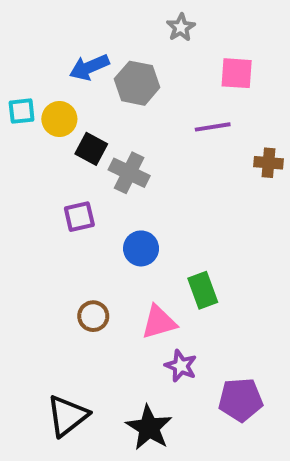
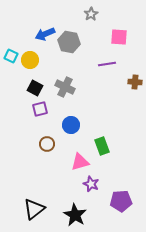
cyan square: (22, 111) -> (11, 56), turned 32
black square: (91, 149) -> (35, 88), moved
brown circle: (93, 316) -> (47, 144), moved

